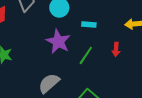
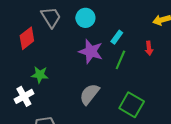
cyan rectangle: (89, 24) -> (117, 37), moved, turned -48

